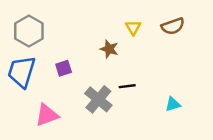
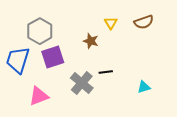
gray hexagon: (29, 31) -> (40, 31), moved
purple square: (64, 68) -> (53, 57), size x1.6

